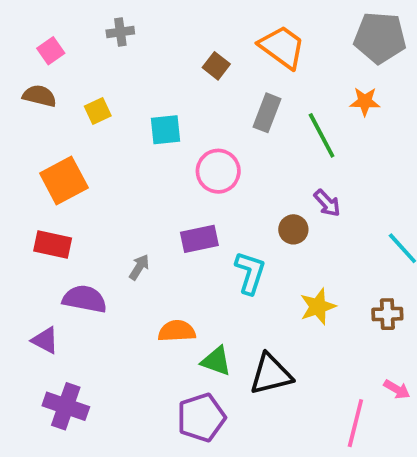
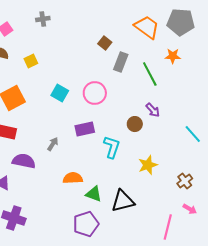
orange trapezoid: (282, 47) -> (147, 27), moved
brown square: (216, 66) -> (105, 43), moved
cyan square: (165, 130) -> (60, 93), moved, turned 36
brown cross: (387, 314) -> (185, 181), moved, turned -35

